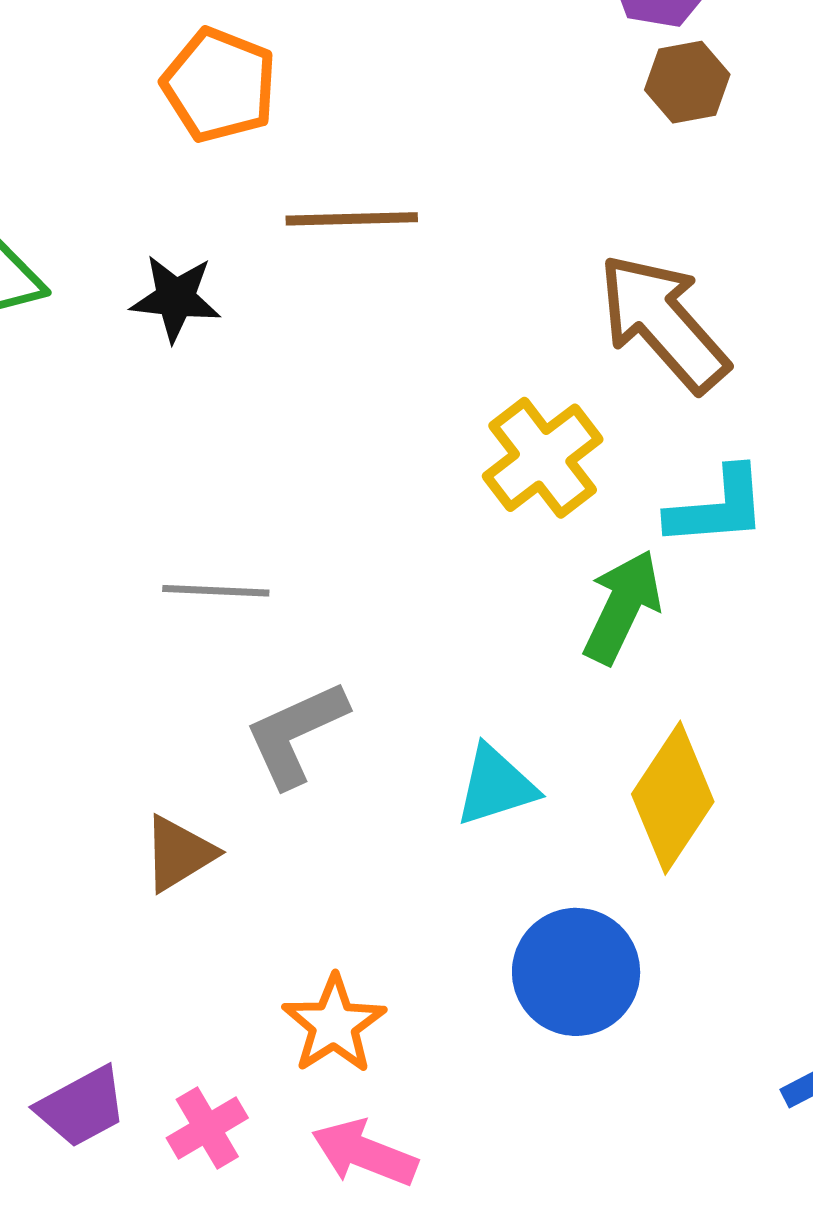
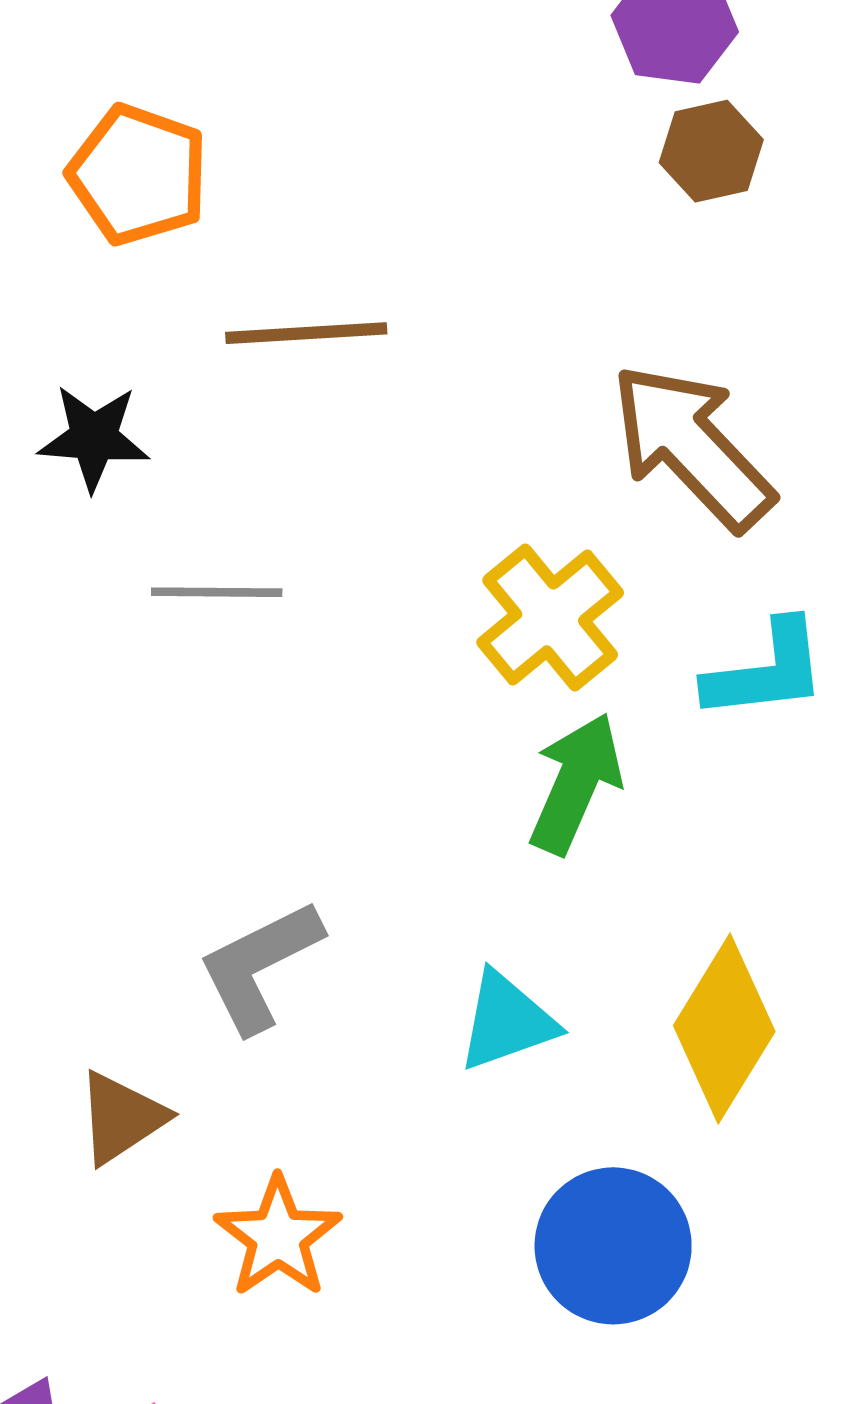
gray line: (216, 591) -> (217, 592), moved
green arrow: (622, 607) -> (576, 783), moved
orange star: (334, 1024) -> (278, 1237), moved

